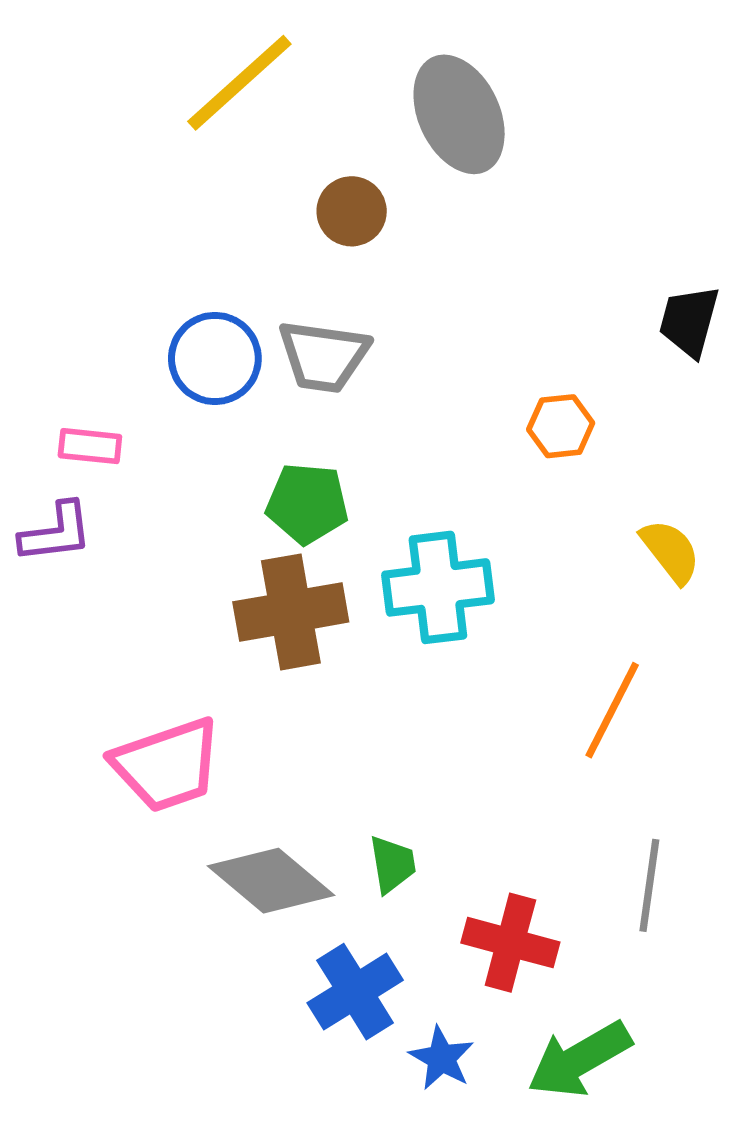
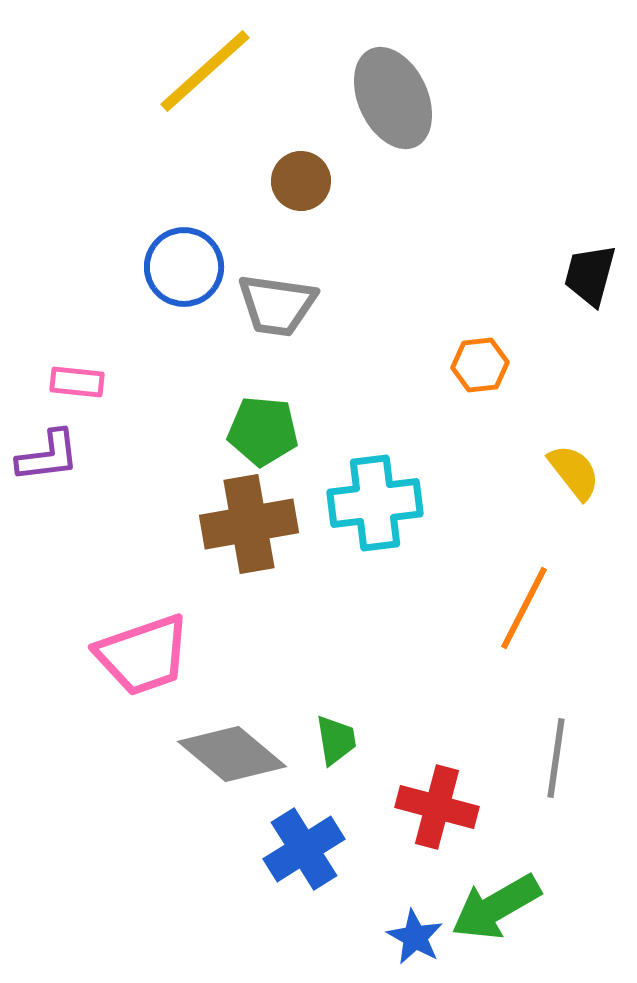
blue circle: (215, 358) -> (184, 267), moved
blue star: (442, 1058) -> (415, 937), moved

